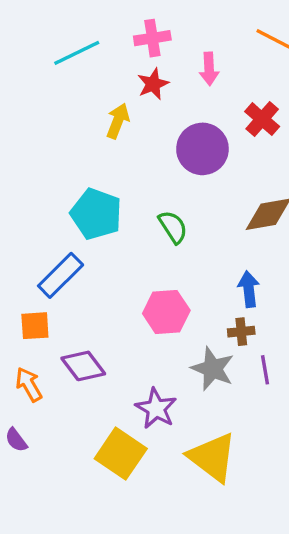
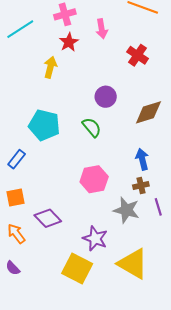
purple circle: (202, 149) -> (106, 97), moved, size x0.7
blue rectangle: (61, 275) -> (17, 159), moved, size x0.7

